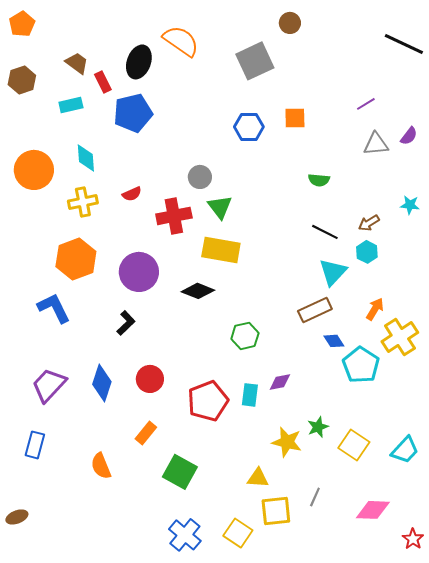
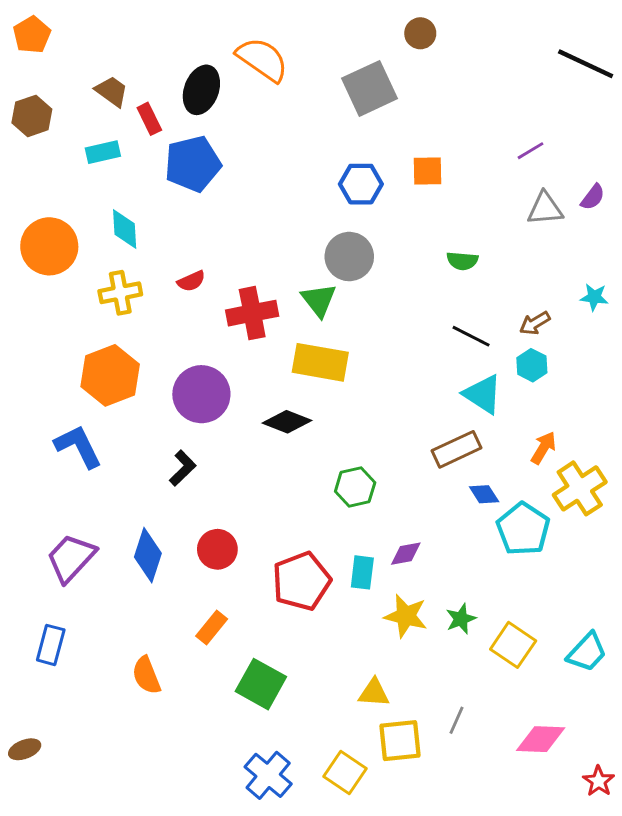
gray circle: (200, 177) -> (349, 257), moved, size x1.4
cyan triangle: (333, 272) -> (483, 394), turned -40
yellow star: (287, 442) -> (406, 616), moved

